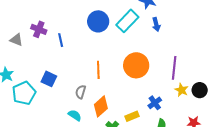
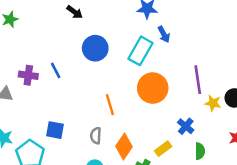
cyan rectangle: (127, 21) -> (140, 51), moved
blue line: (61, 40) -> (56, 70), moved

